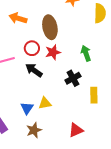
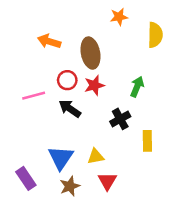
green arrow: (86, 53) -> (137, 87), turned 42
yellow triangle: (45, 103) -> (96, 156), moved
blue triangle: (27, 108) -> (61, 158), size x1.5
red triangle: (76, 130) -> (107, 181), moved, turned -35

